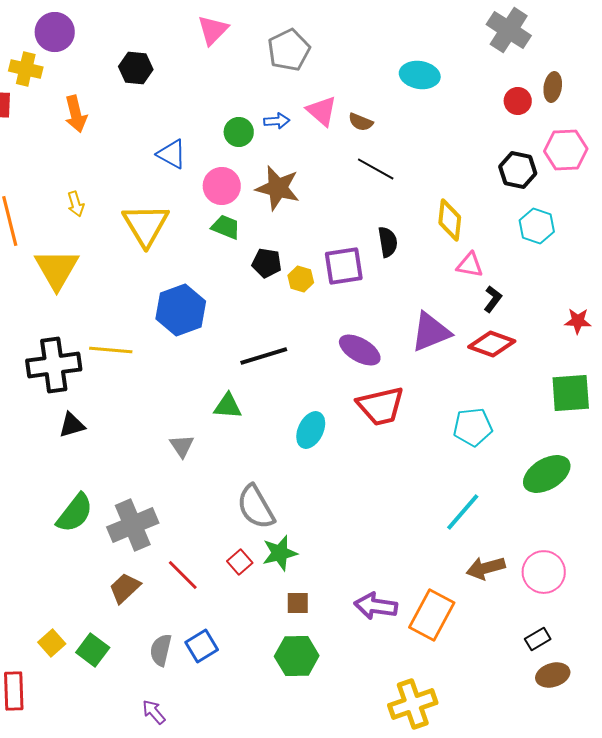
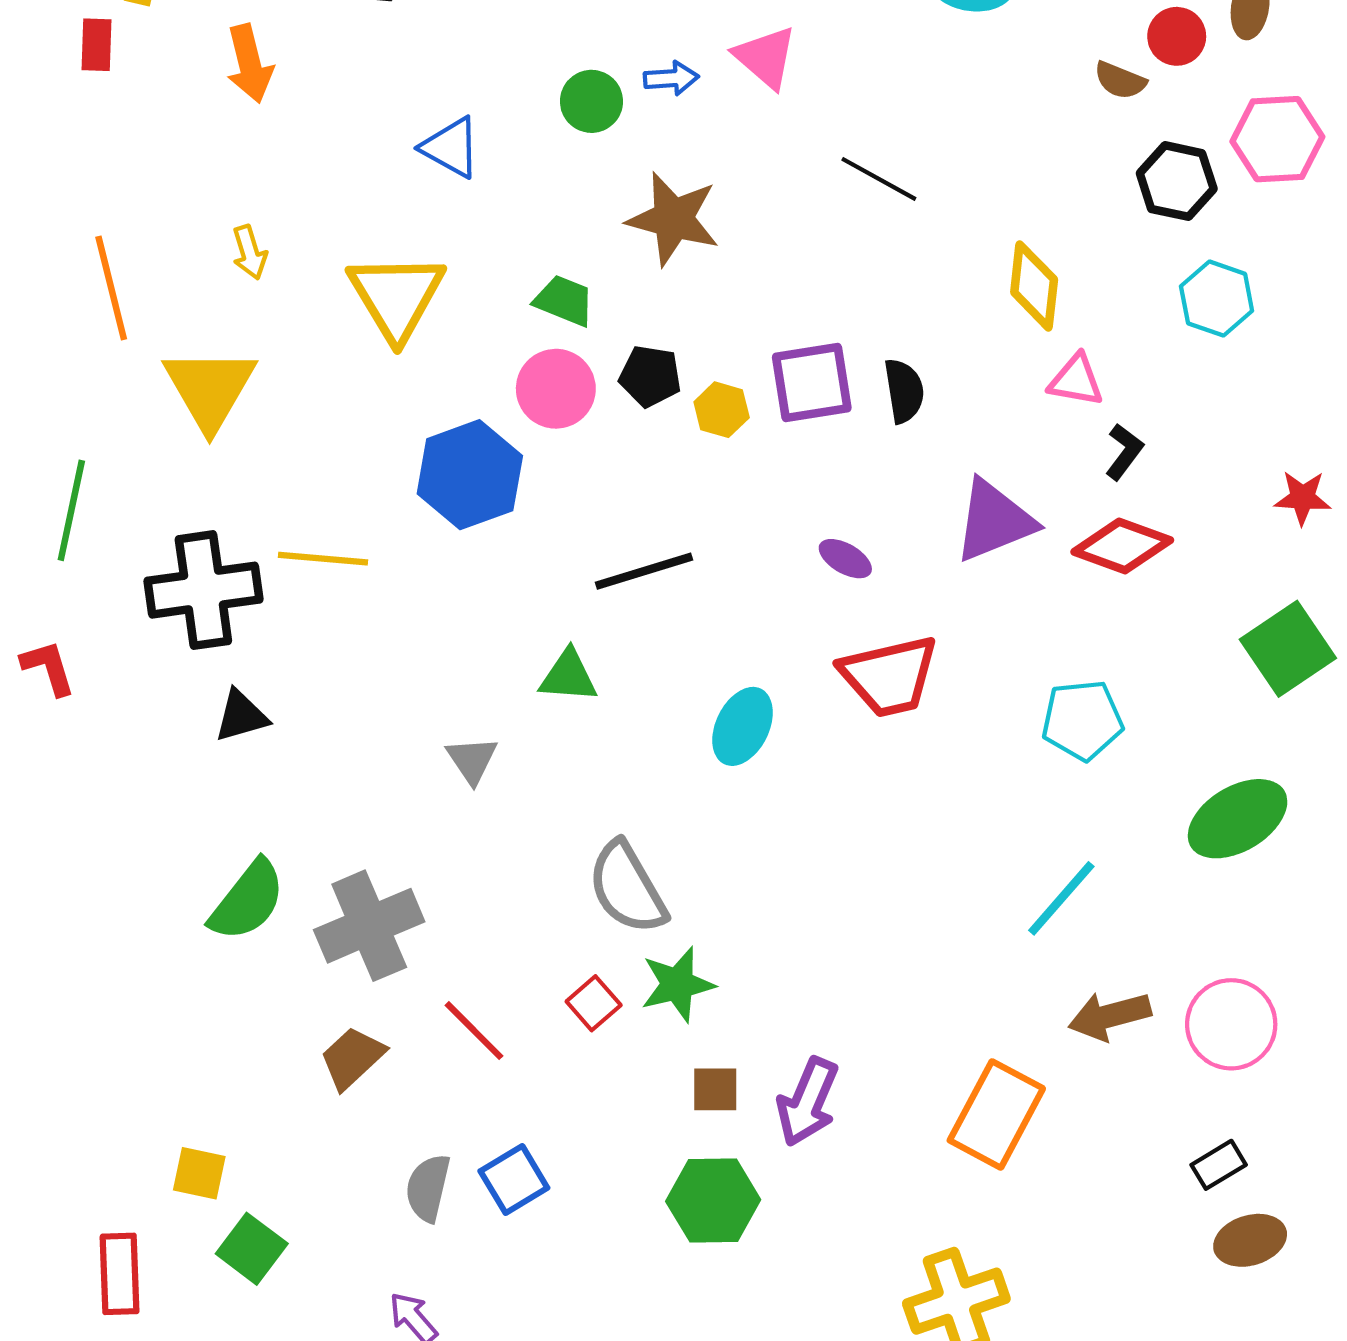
brown semicircle: (361, 122) -> (1120, 80), moved
pink circle: (222, 186) -> (556, 389), moved
black semicircle: (388, 242) -> (904, 391), moved
purple ellipse: (360, 350) -> (845, 559), size x0.6
green square: (571, 393) -> (1288, 649), turned -30
purple arrow: (376, 606) -> (808, 1102), moved, turned -75
yellow square: (52, 643) -> (199, 1173), turned -36
green square: (93, 650) -> (252, 1249), moved

